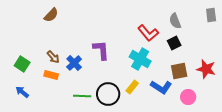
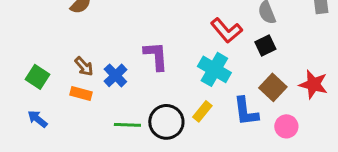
brown square: (179, 71) -> (273, 87), turned -36
blue L-shape: (161, 87) -> (246, 111), turned 50

